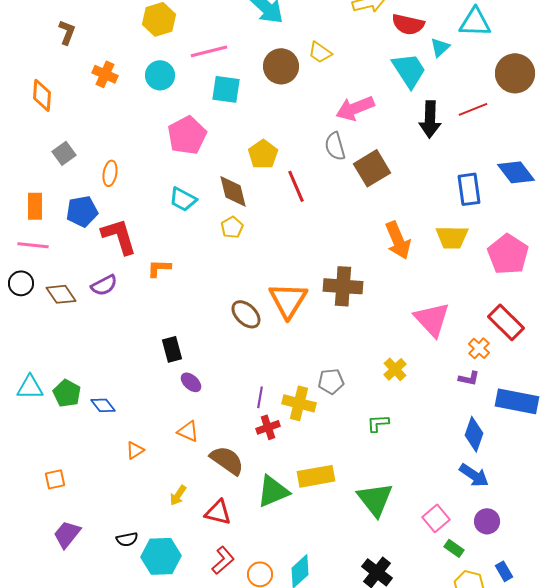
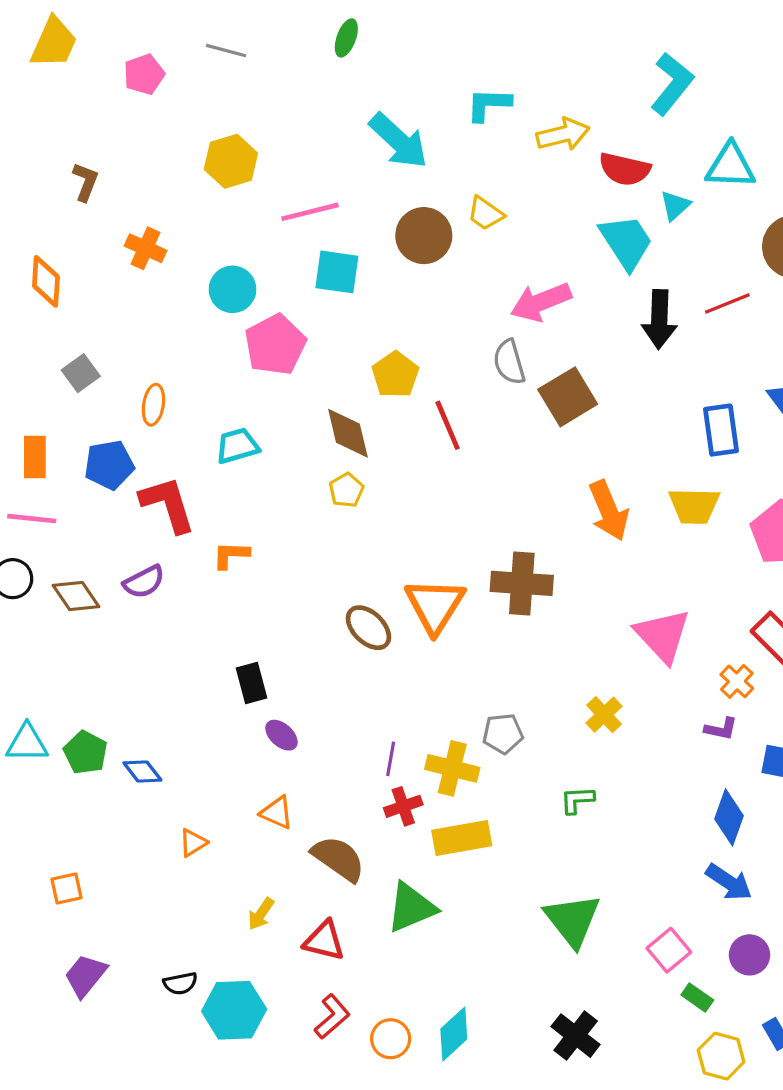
cyan circle: (160, 75) -> (232, 289), moved
cyan trapezoid: (183, 199) -> (237, 446), moved, turned 136
yellow rectangle: (316, 476) -> (462, 838), moved

